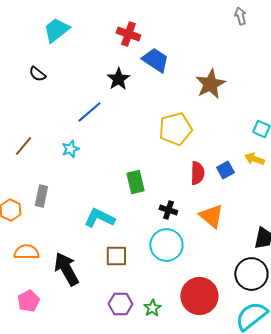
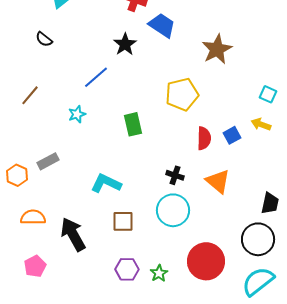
brown line: (23, 146) -> (30, 95), moved
green rectangle: (135, 182) -> (133, 124), moved
gray rectangle: (41, 196) -> (48, 161), turned 50

